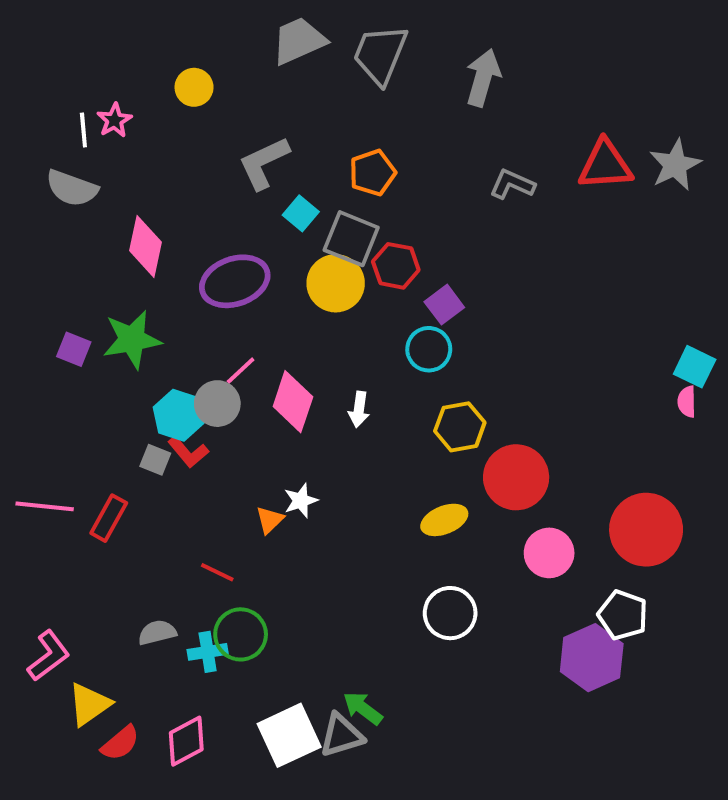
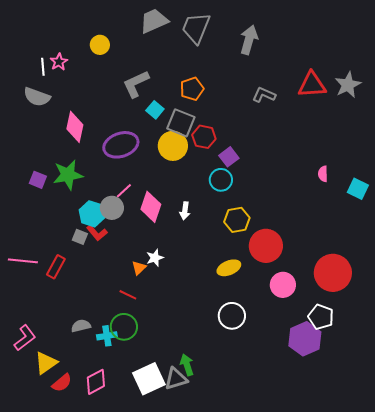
pink semicircle: (687, 402) -> (323, 174), moved
red line: (217, 572) -> (128, 295), moved
green arrow: (363, 708) -> (187, 365), turned 35

